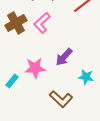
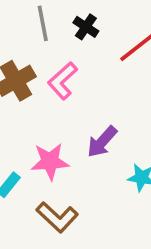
brown L-shape: (61, 99) -> (57, 217), moved

